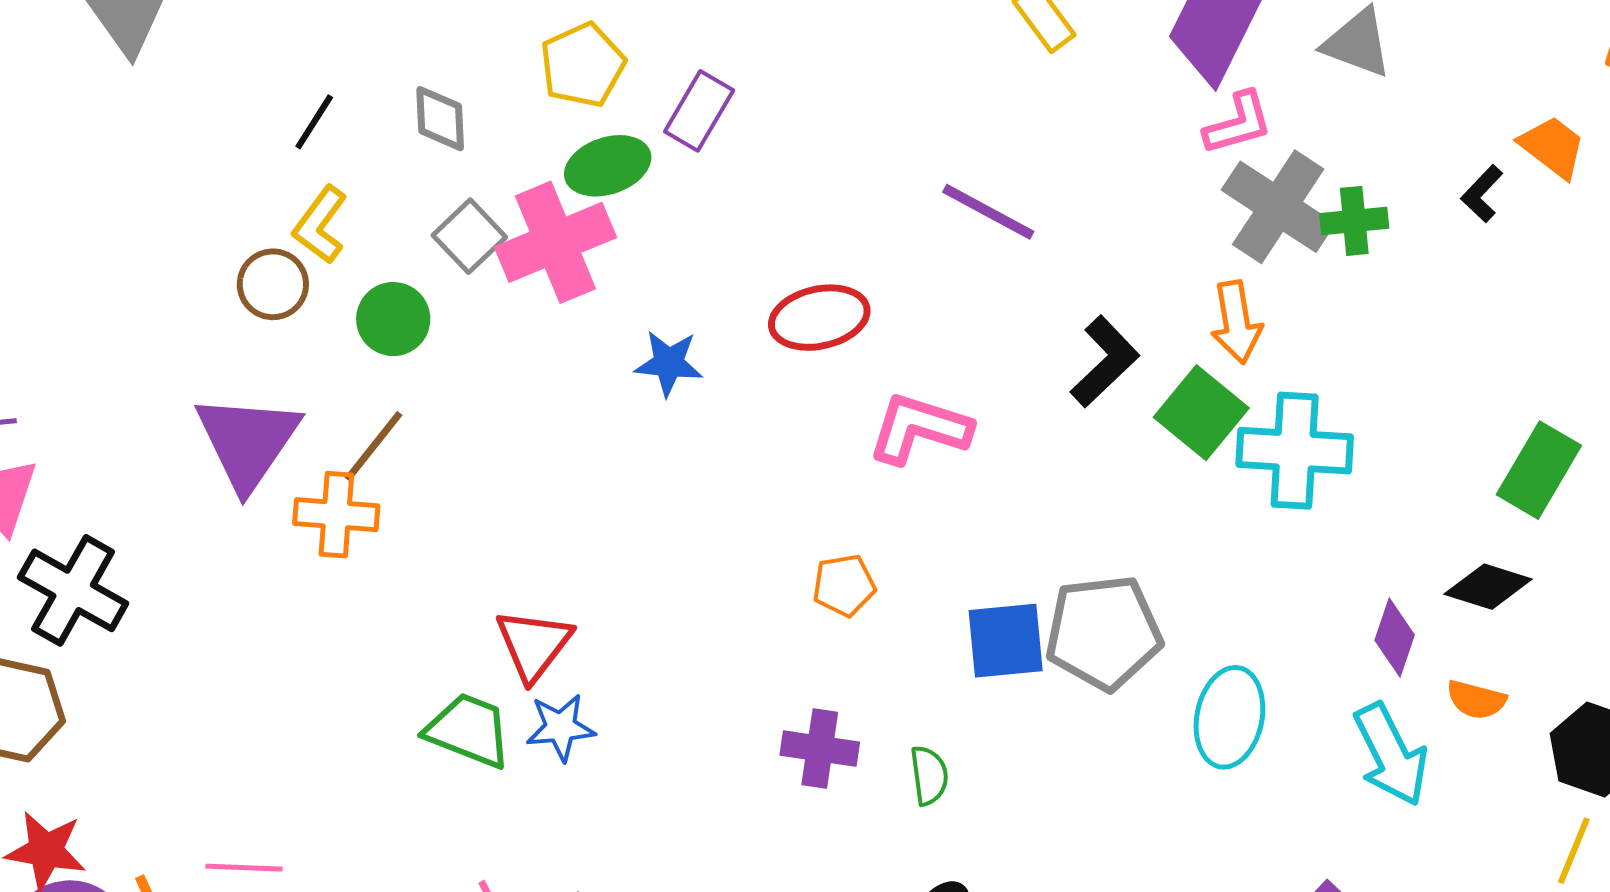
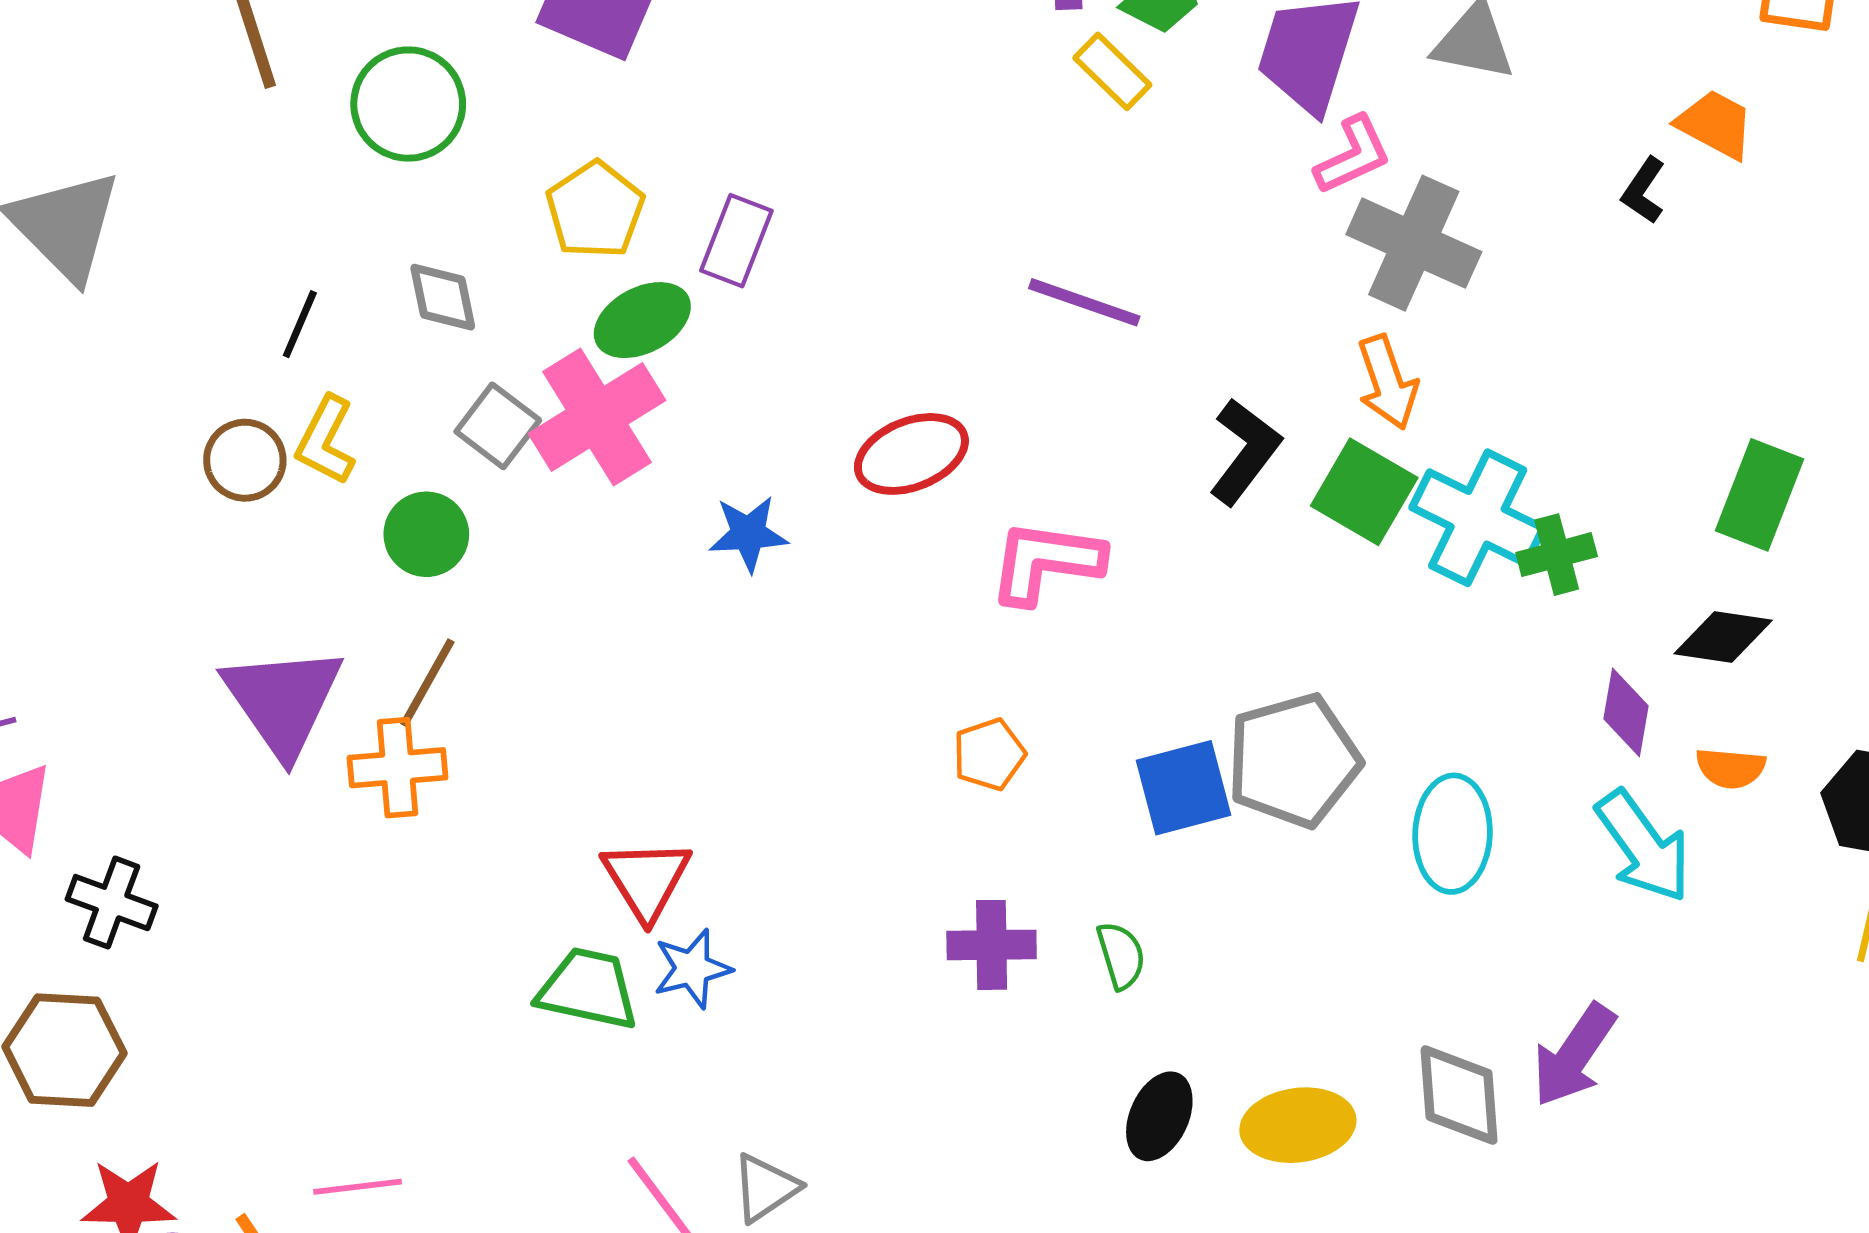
green cross: (1354, 221) -> (1557, 555), moved
brown circle: (273, 284) -> (245, 460), moved
cyan cross: (1295, 451) -> (1478, 518), turned 32
black cross: (73, 590) -> (112, 903), size x0.7

